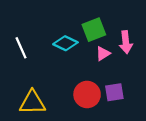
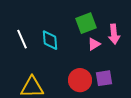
cyan diamond: (65, 43) -> (50, 40), moved, turned 60

